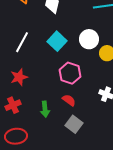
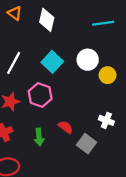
pink hexagon: (70, 73) -> (40, 95), moved
gray square: (74, 124) -> (87, 144), moved

